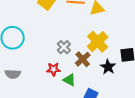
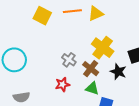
green triangle: (69, 80) -> (92, 88), moved

